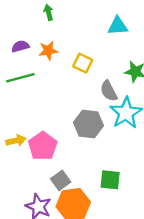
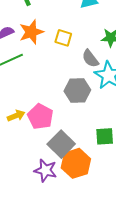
orange star: (48, 51) -> (31, 32), size x1.4
gray square: (61, 180) -> (61, 144), size x1.5

